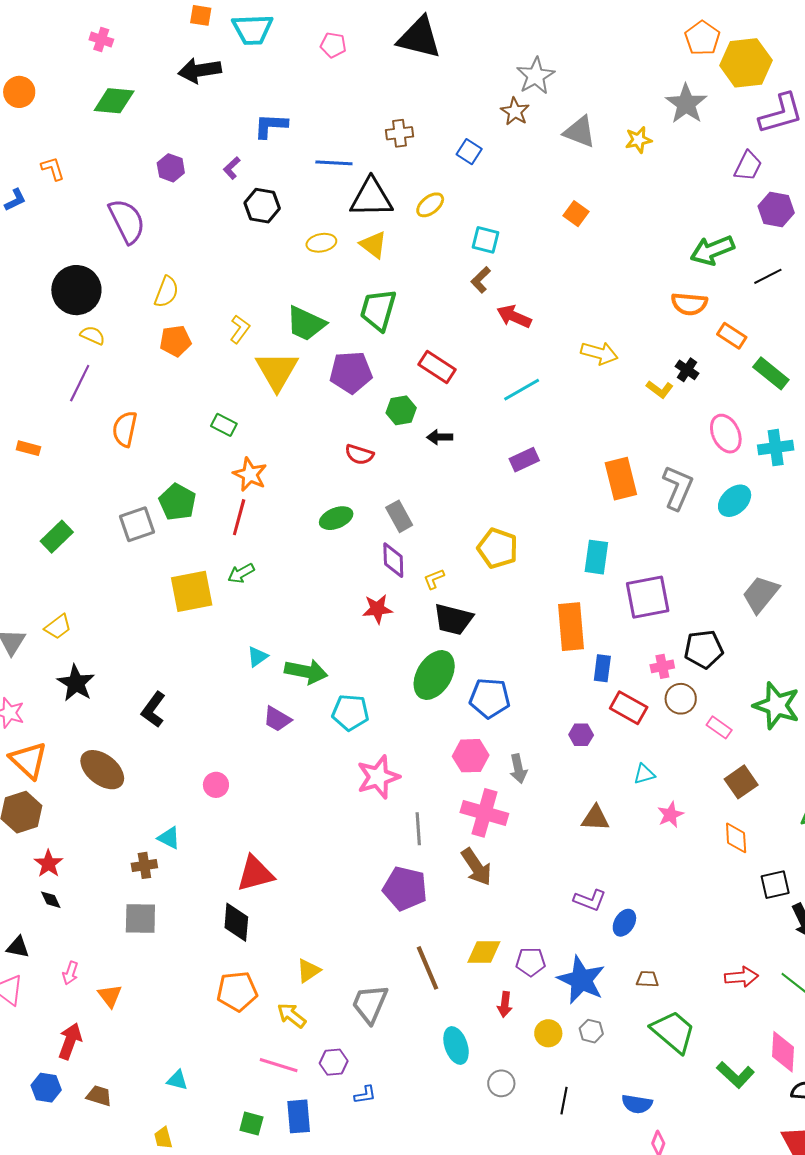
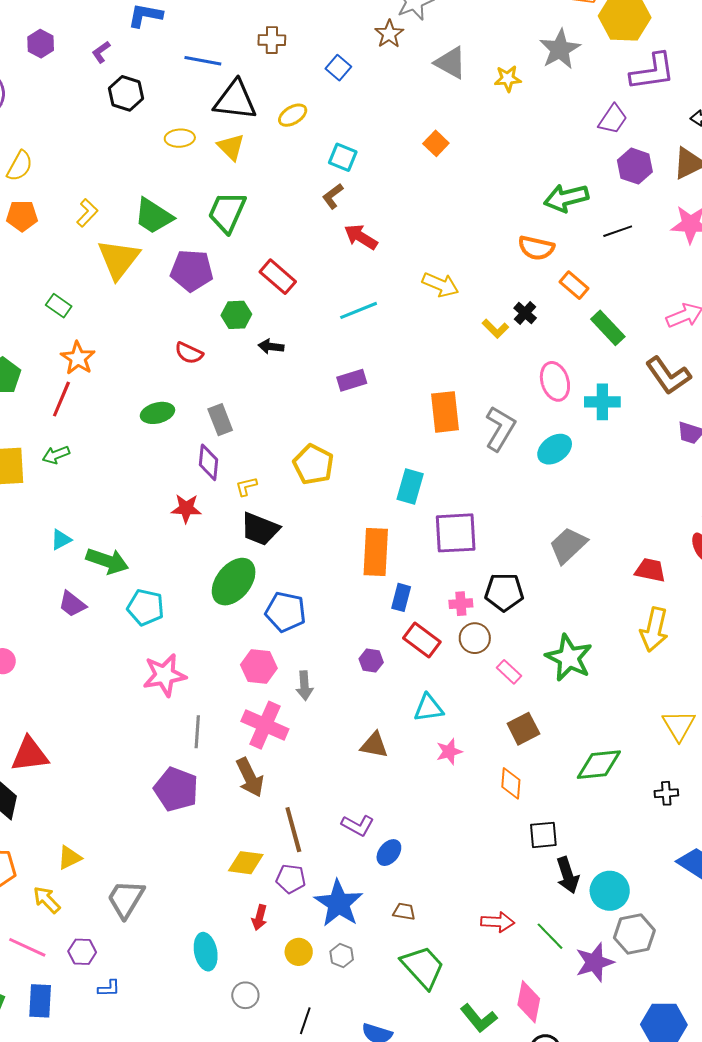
cyan triangle: (644, 774) -> (429, 708), size x1.4
brown line: (427, 968) -> (293, 830), moved

